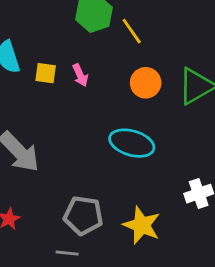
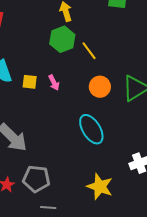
cyan ellipse: (132, 143) -> (91, 129), turned 44
gray pentagon: (83, 216) -> (36, 179), moved

